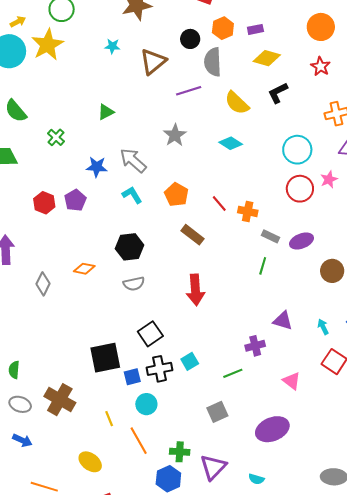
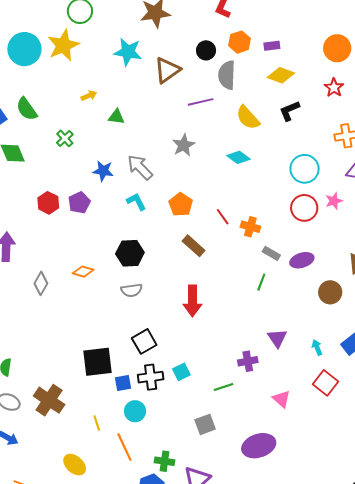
yellow arrow: (18, 22) -> (89, 96), moved
cyan star: (112, 46) -> (128, 52), size x1.8
green triangle: (106, 112) -> (116, 117), turned 30
purple triangle: (283, 321) -> (277, 338), turned 35

